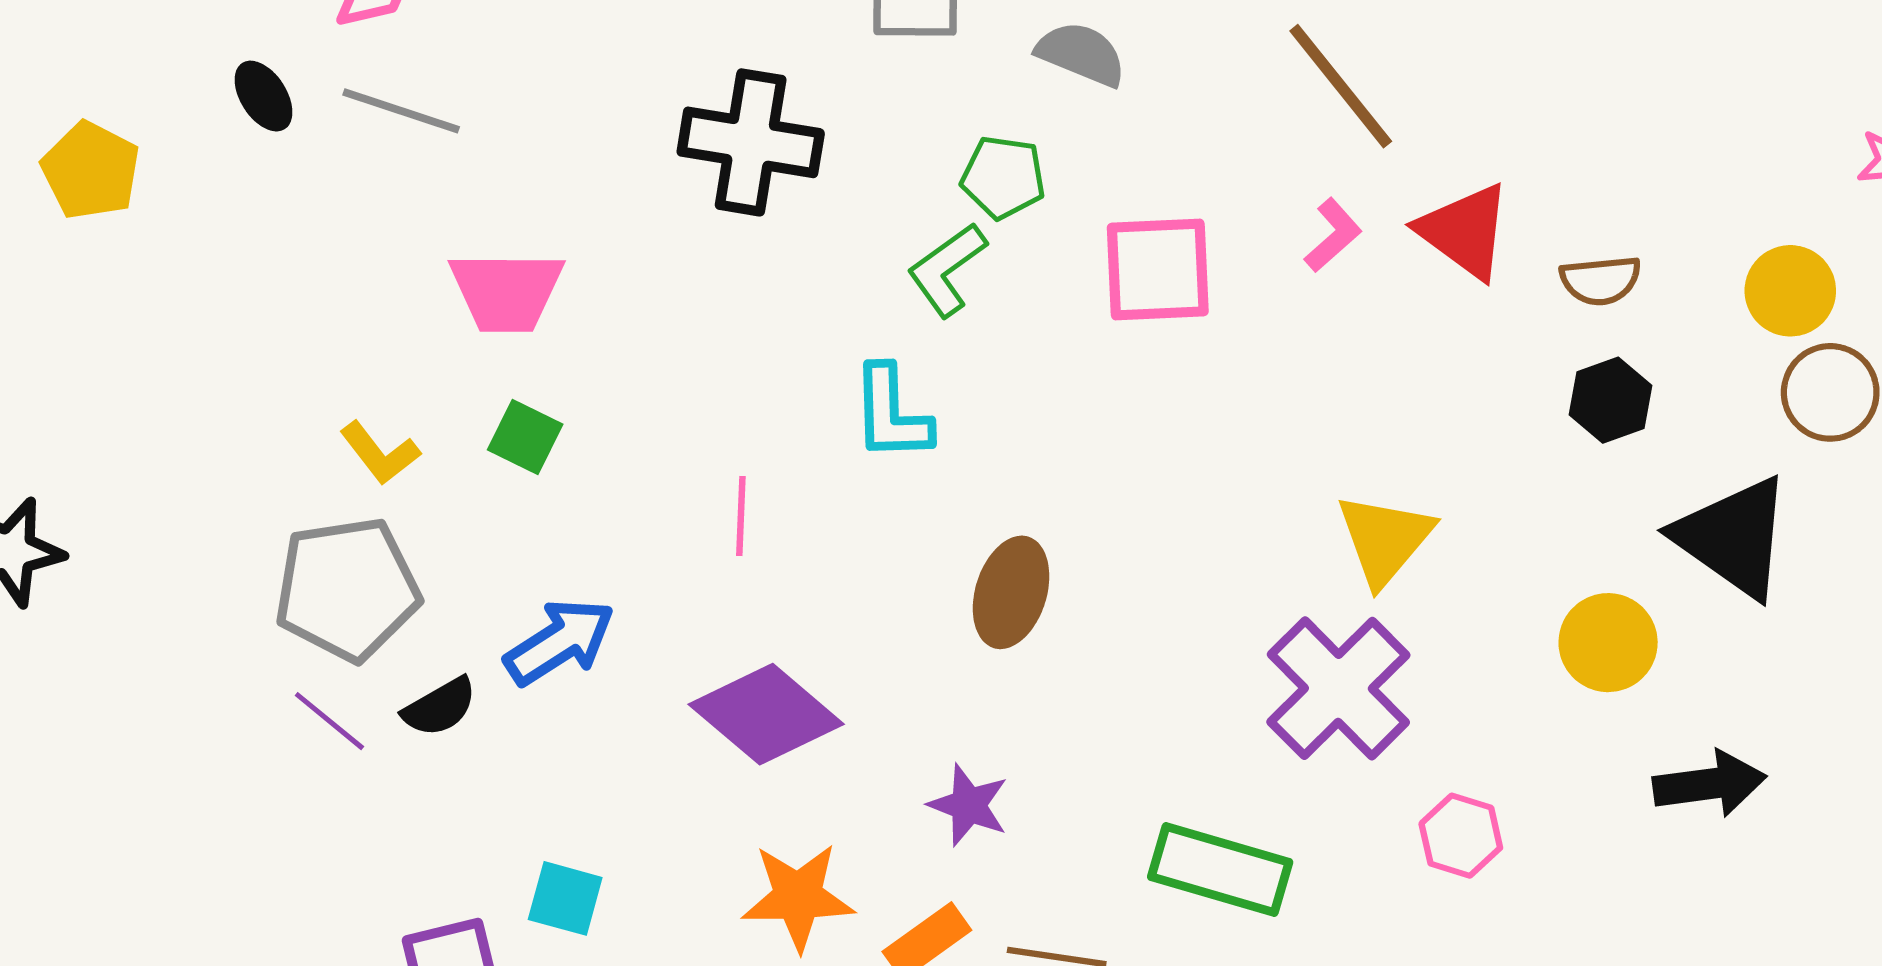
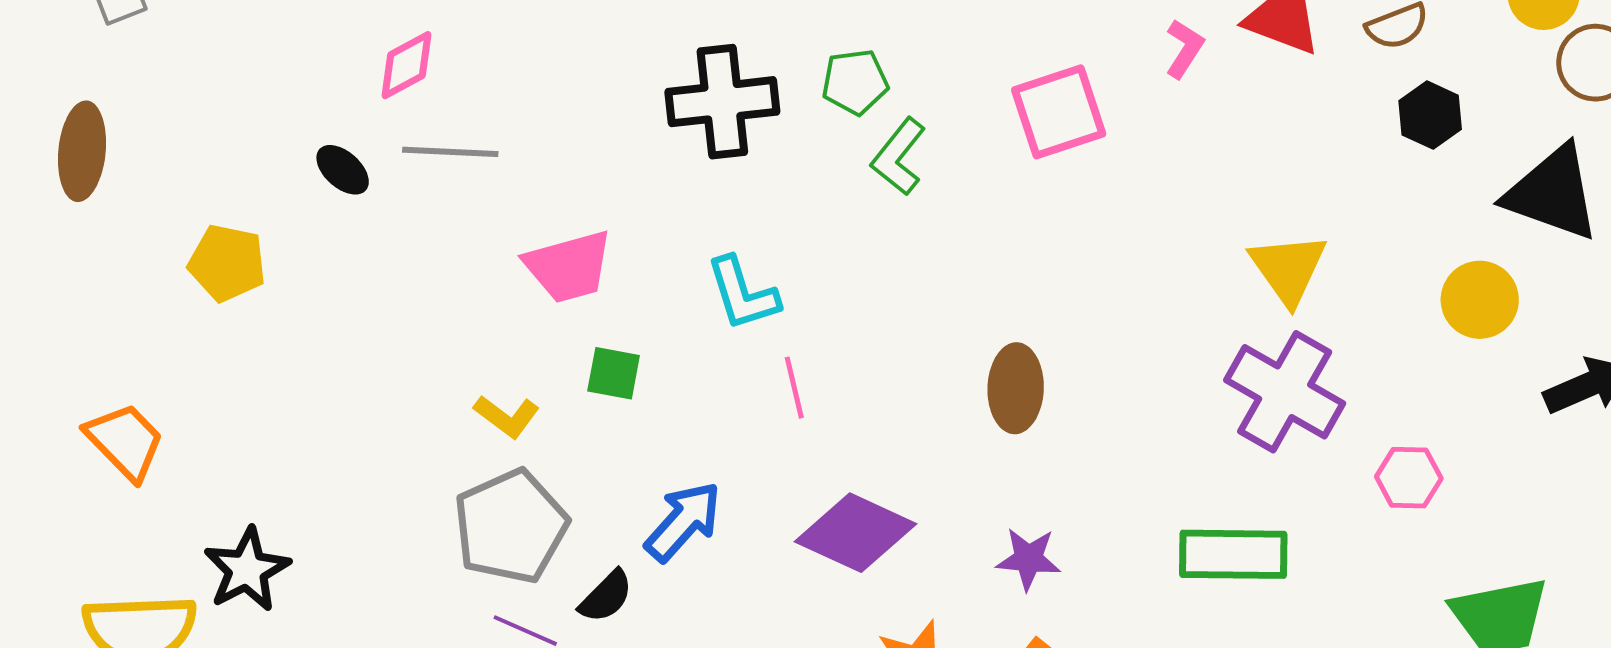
green pentagon: (1003, 177) -> (855, 82), moved
cyan L-shape: (891, 413) -> (743, 294), moved

